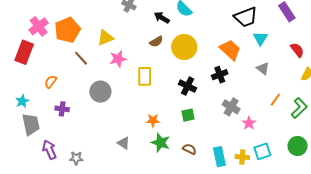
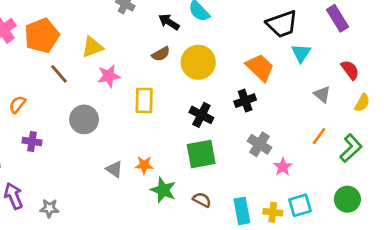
gray triangle: (263, 68) -> (322, 94), moved
green square: (188, 115) -> (201, 154), size x1.6
orange star: (153, 120) -> (144, 165), moved
gray triangle: (124, 143) -> (114, 169), moved

